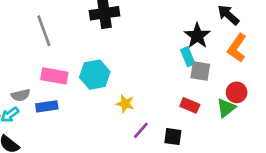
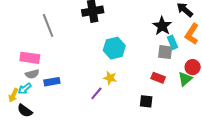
cyan rectangle: (188, 57) -> (173, 42), moved
cyan hexagon: (95, 75) -> (114, 48), moved
pink rectangle: (54, 76) -> (30, 58), moved
purple line: (141, 130) -> (96, 93), moved

